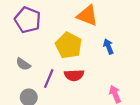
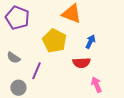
blue arrow: (108, 46) -> (90, 42), turned 48
red semicircle: (74, 75) -> (81, 63), moved

